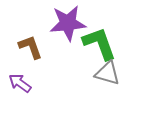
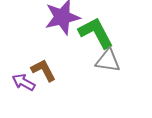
brown L-shape: (30, 47) -> (43, 70), moved

